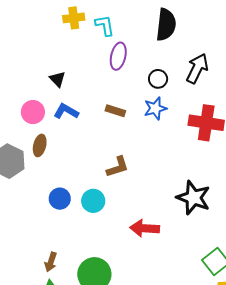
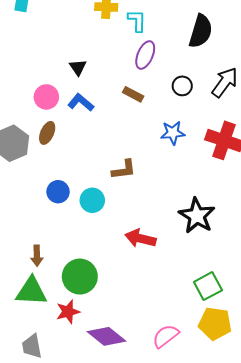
blue star: (155, 108) -> (173, 133), moved
brown rectangle: (115, 111) -> (133, 94), moved
brown arrow: (51, 262) -> (37, 256), turned -30

